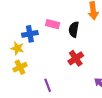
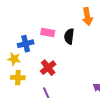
red cross: (76, 58) -> (48, 68), moved
yellow cross: (20, 67) -> (18, 78), turned 32

